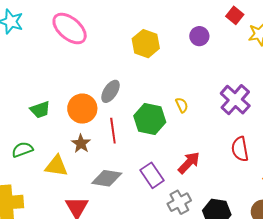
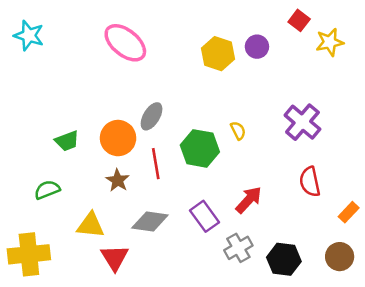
pink ellipse: (70, 28) -> (125, 43), moved
yellow hexagon: (146, 44) -> (218, 54), moved
yellow triangle: (56, 166) -> (90, 225), moved

